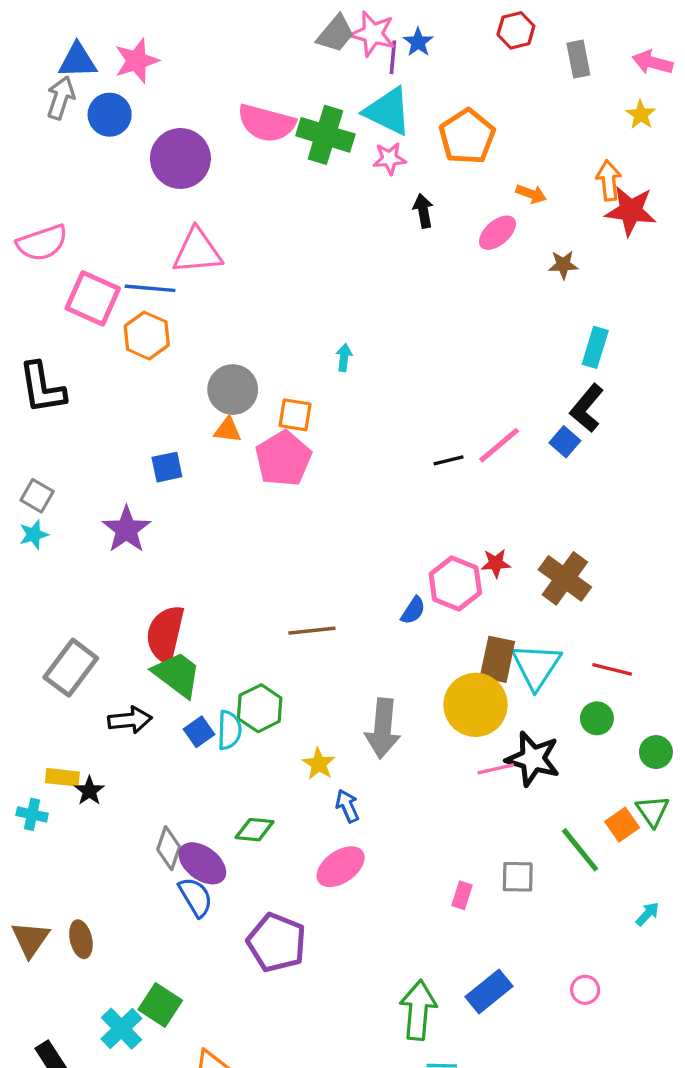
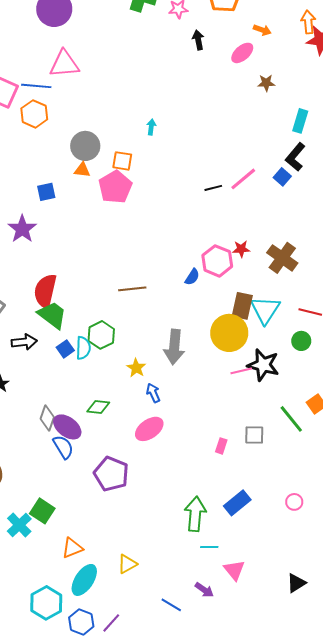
brown star: (563, 265) -> (266, 83), moved

